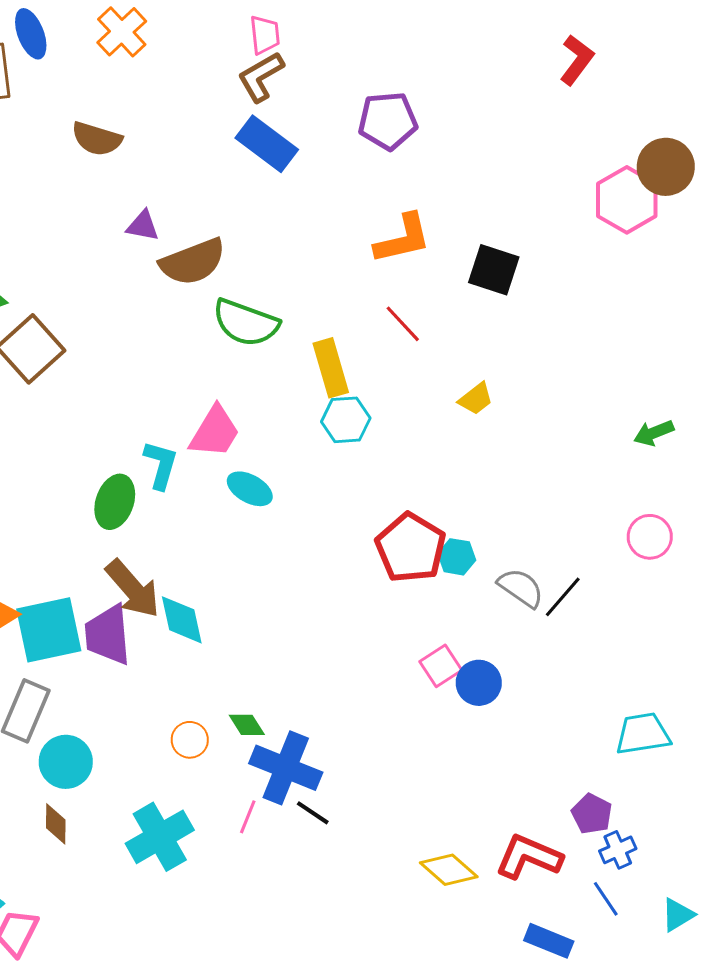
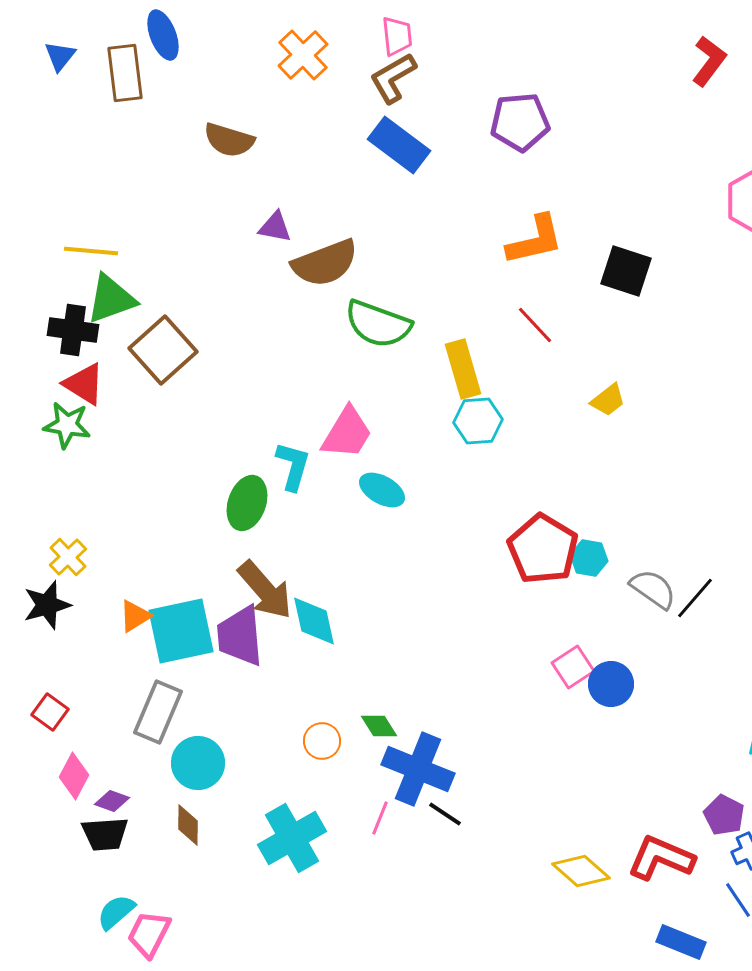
orange cross: (122, 32) -> (303, 55), moved

